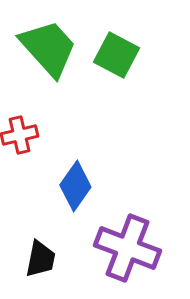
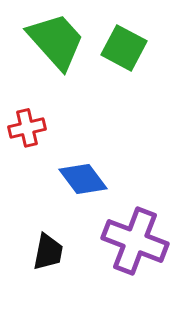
blue diamond: (75, 186) -> (83, 179), turned -72

